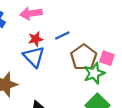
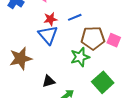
brown pentagon: (84, 57) -> (93, 38), turned 30
green star: (94, 73) -> (80, 57), moved

